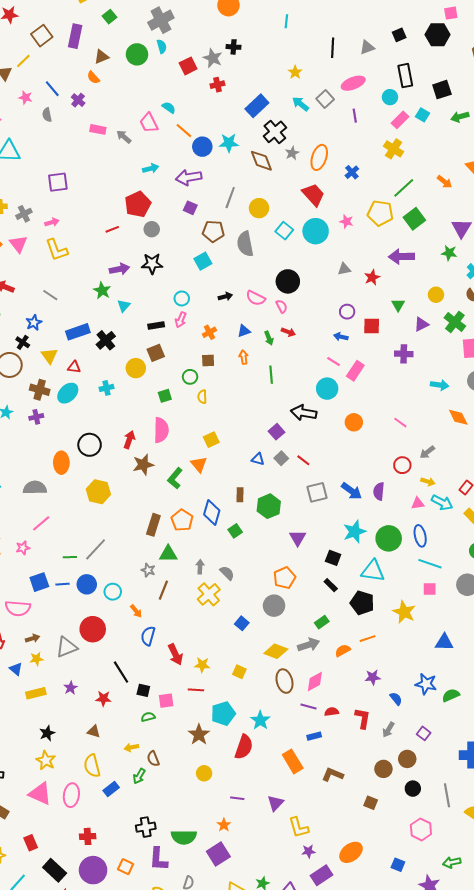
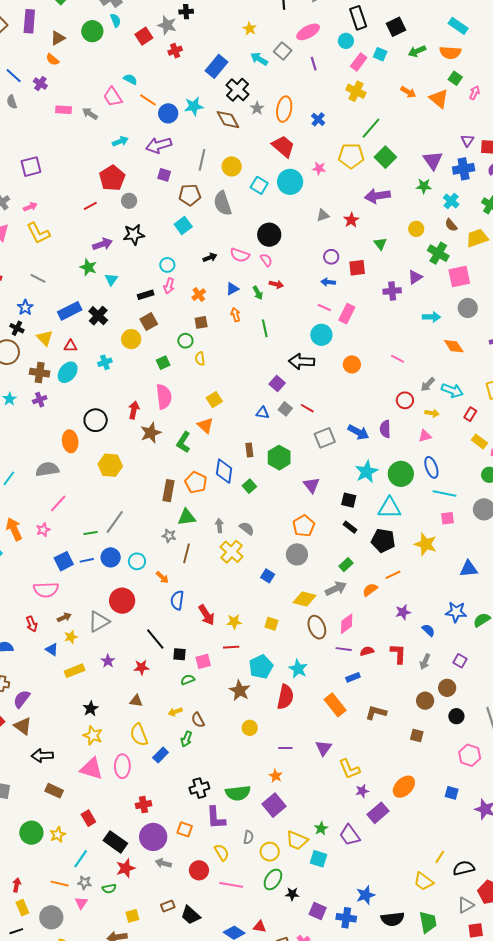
orange arrow: (445, 182) -> (408, 92), moved
purple triangle: (421, 324) -> (415, 277), moved
cyan arrow: (442, 503) -> (452, 390), moved

